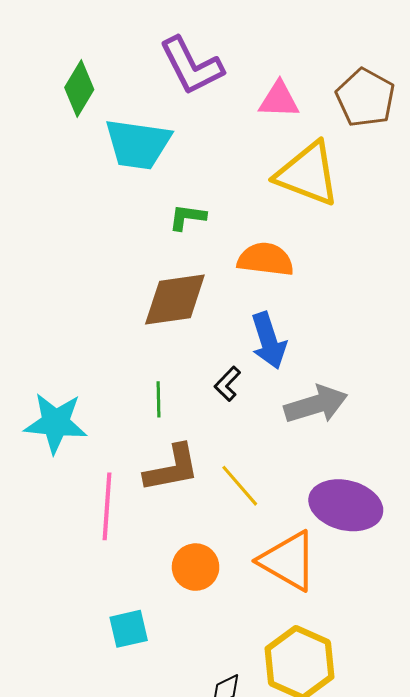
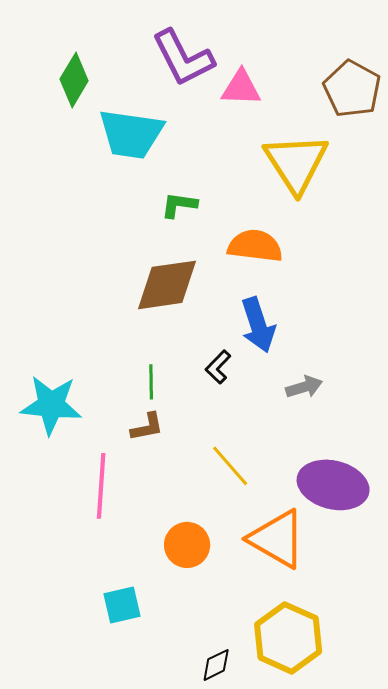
pink triangle: (279, 100) -> (241, 88), moved
yellow triangle: (308, 174) -> (296, 163), turned 36
gray arrow: (316, 404) -> (304, 387), size x0.6
brown L-shape: (172, 468) -> (147, 427), moved, size x0.6

